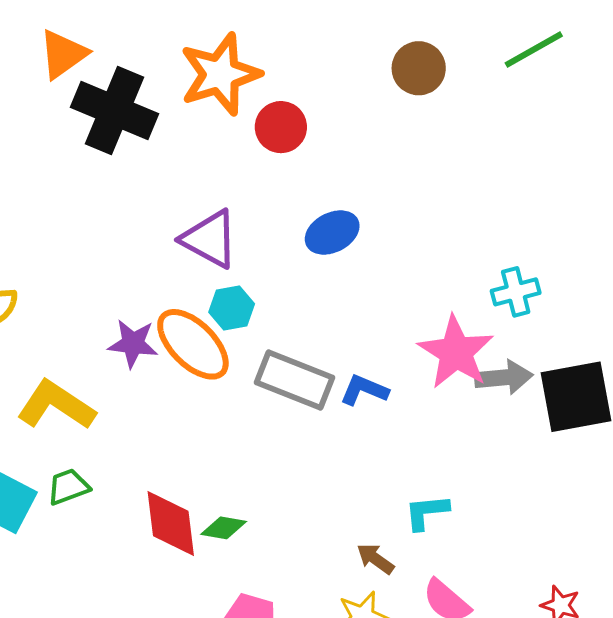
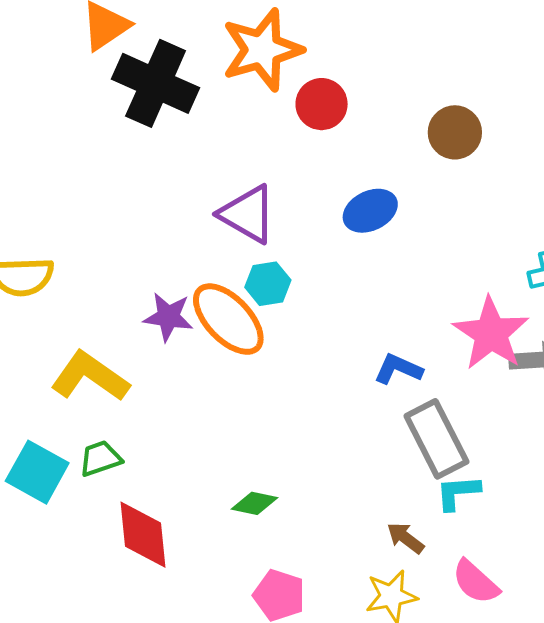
brown circle: (419, 68) -> (455, 132), moved
gray rectangle: (294, 380) -> (436, 439), moved, turned 40
red diamond: (171, 523) -> (143, 535), moved

